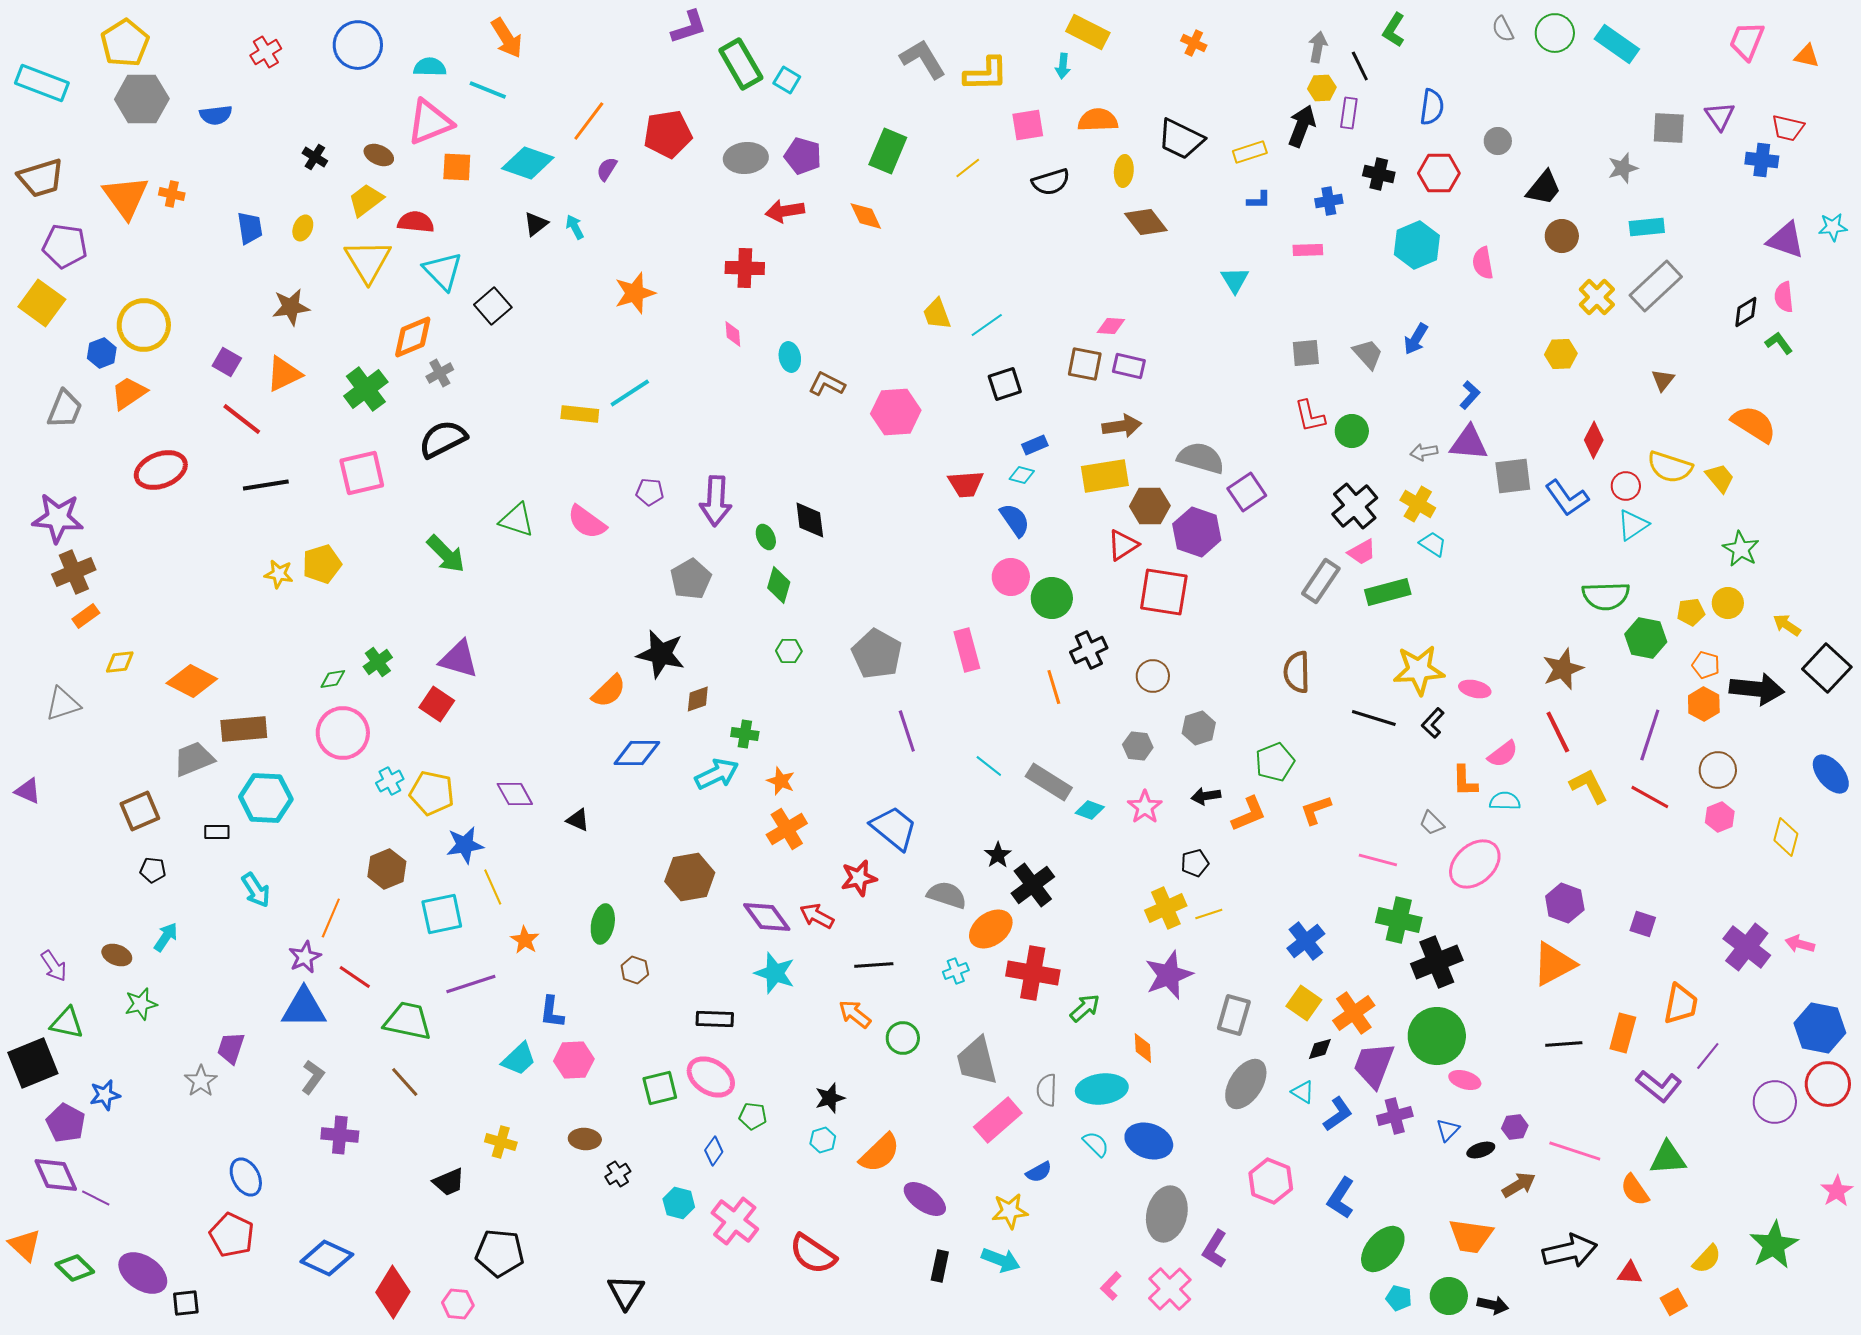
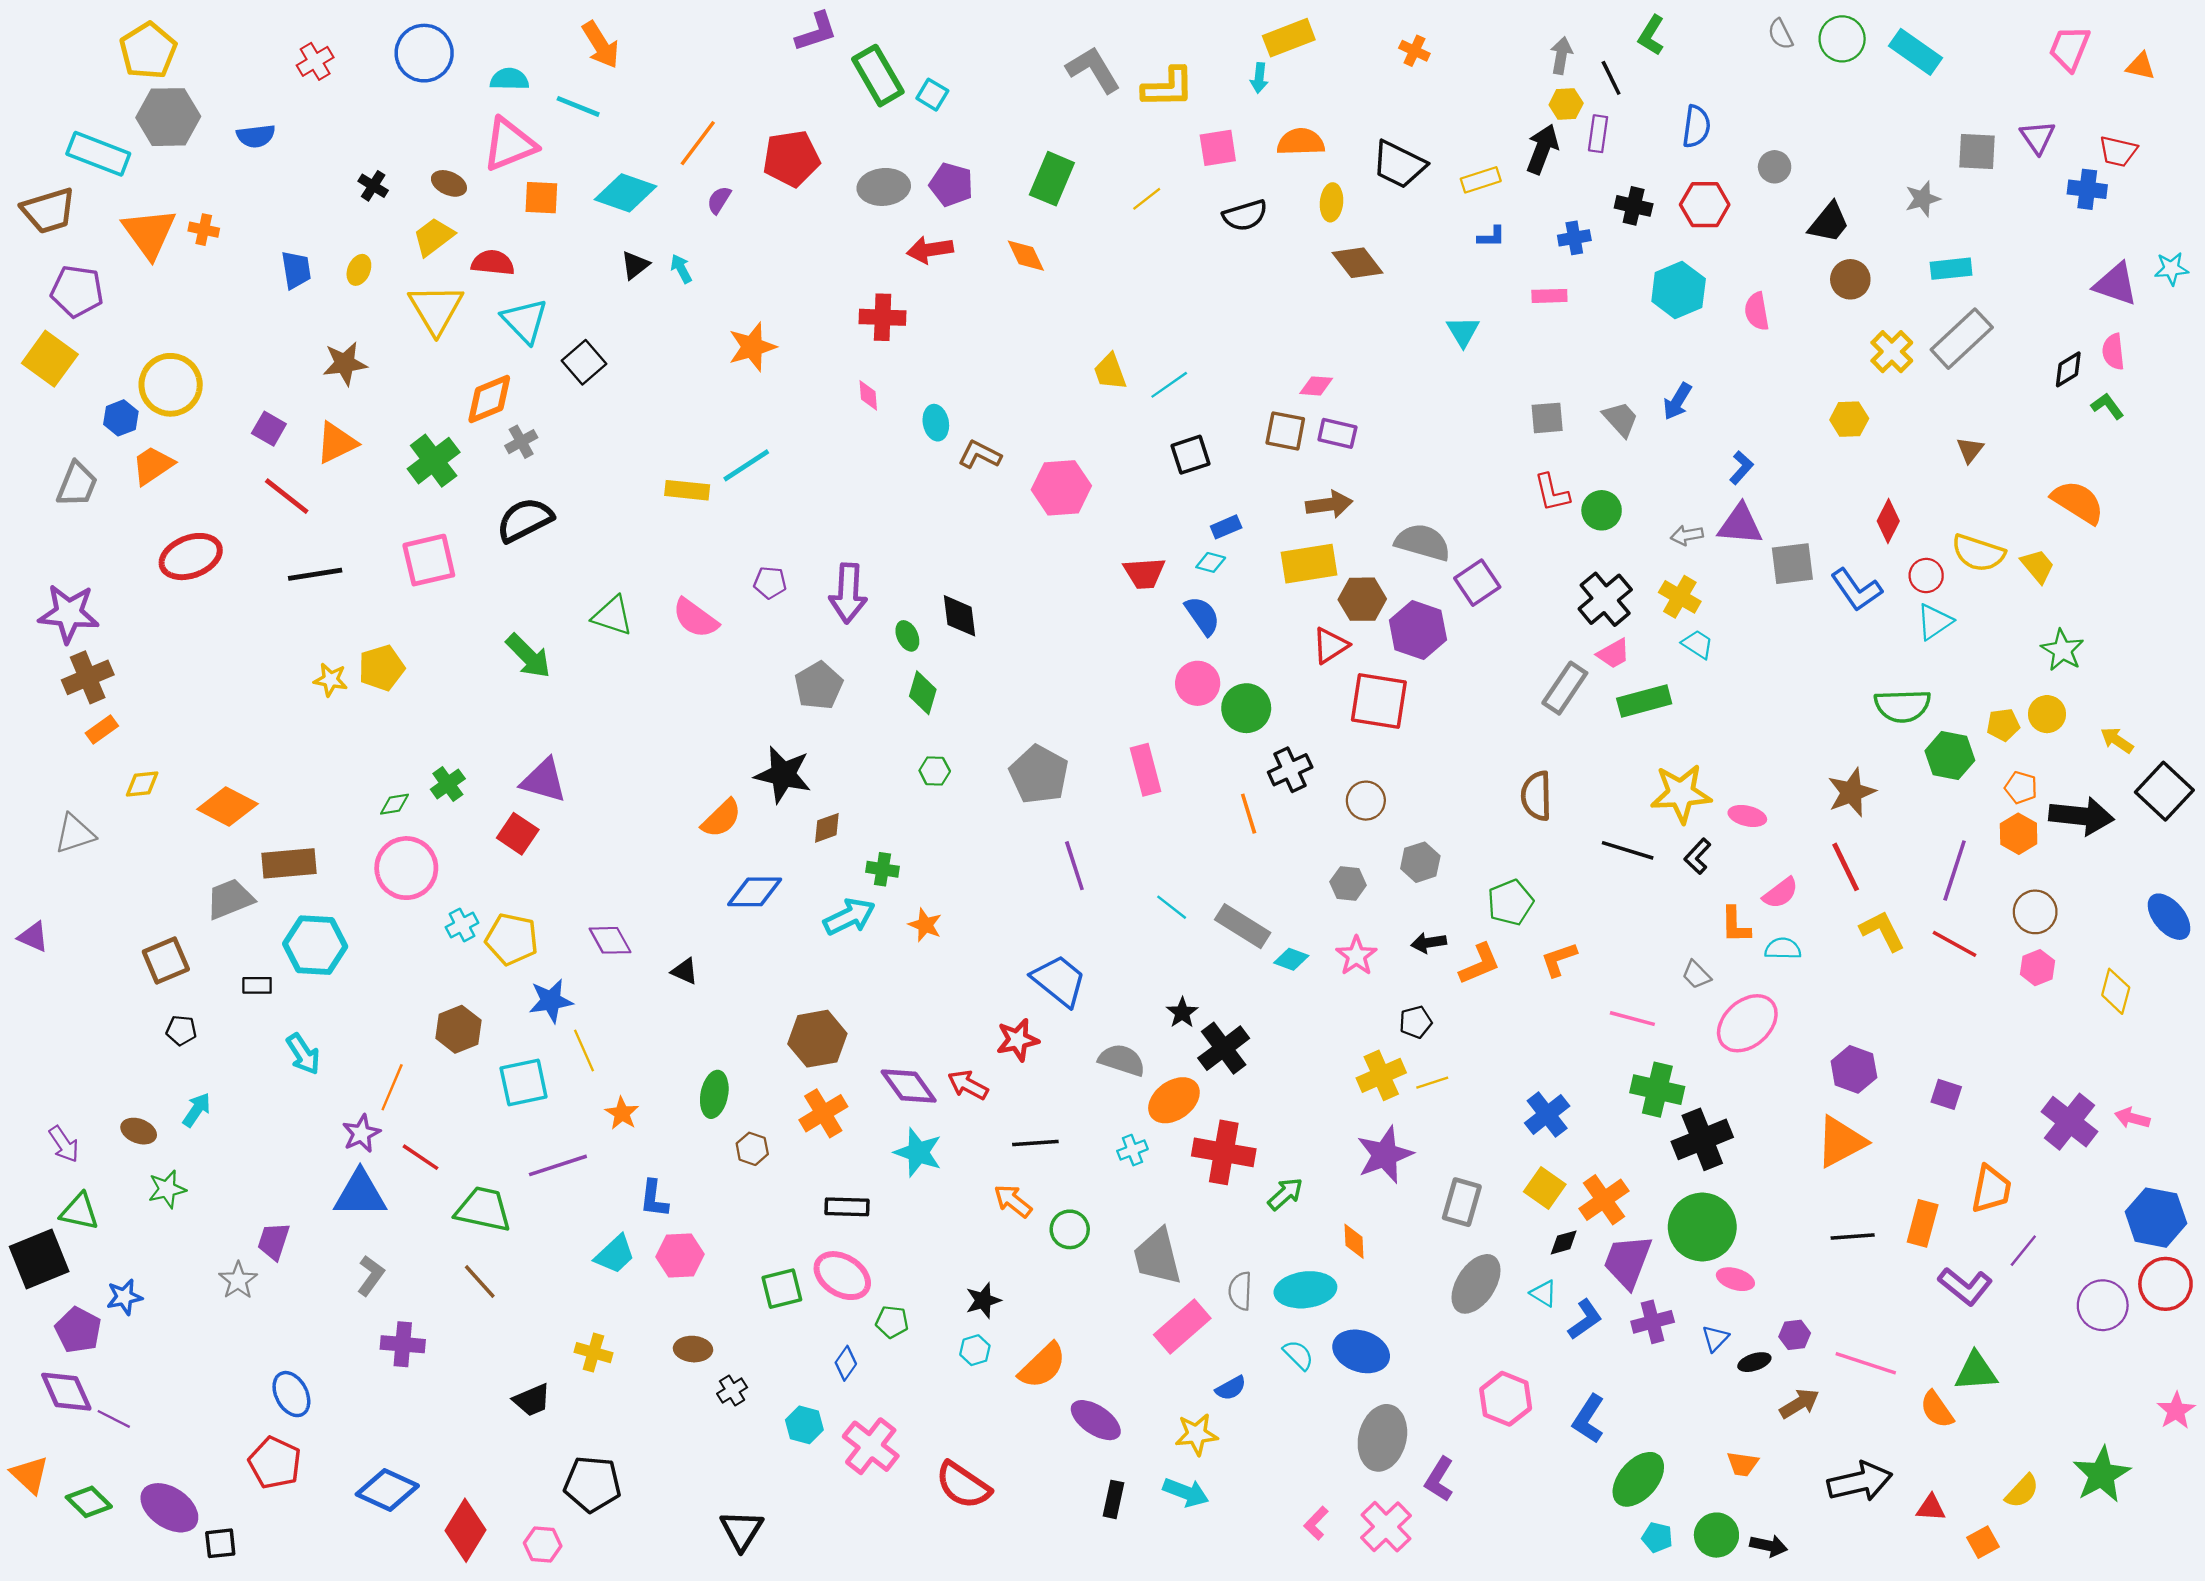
yellow rectangle: (1088, 32) -> (1289, 38), turned -48
cyan rectangle: (42, 83) -> (98, 154), moved
orange cross: (787, 829) -> (823, 1113), moved
orange trapezoid: (1471, 1236) -> (1743, 1464), size x0.6

